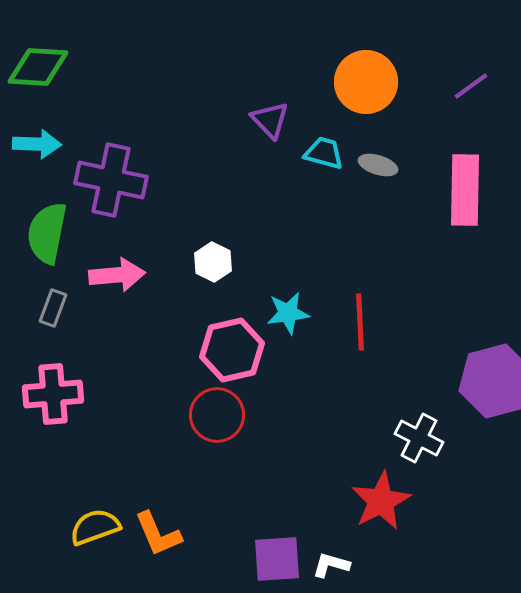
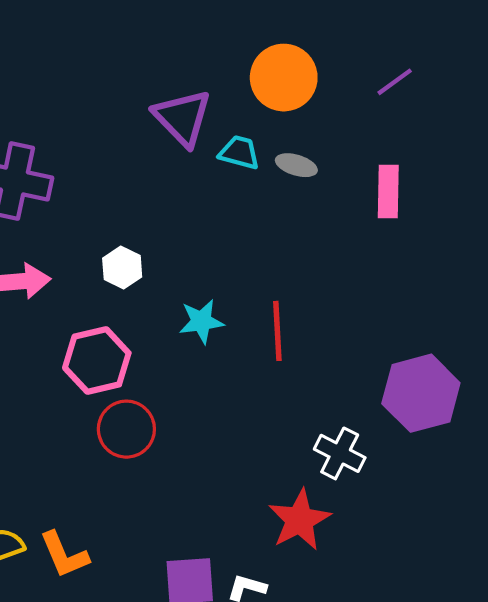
purple triangle: (270, 120) -> (182, 118), size x1.5
pink rectangle: (465, 190) -> (388, 192), size x0.7
pink hexagon: (232, 350) -> (97, 360), moved

